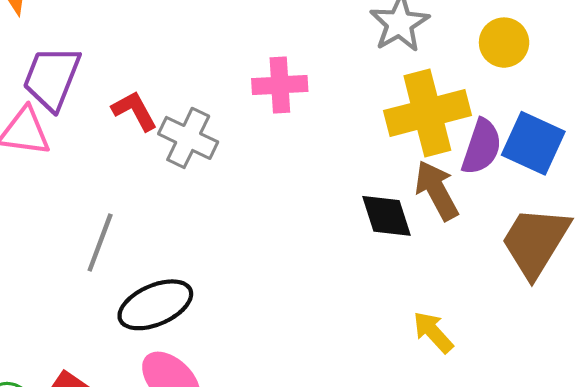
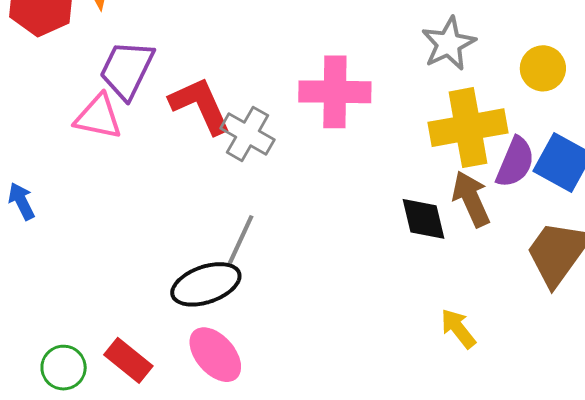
pink cross: (280, 85) -> (335, 92), size x1.4
red L-shape: (135, 111) -> (200, 105), size x1.5
gray line: (100, 243) -> (240, 241), moved

